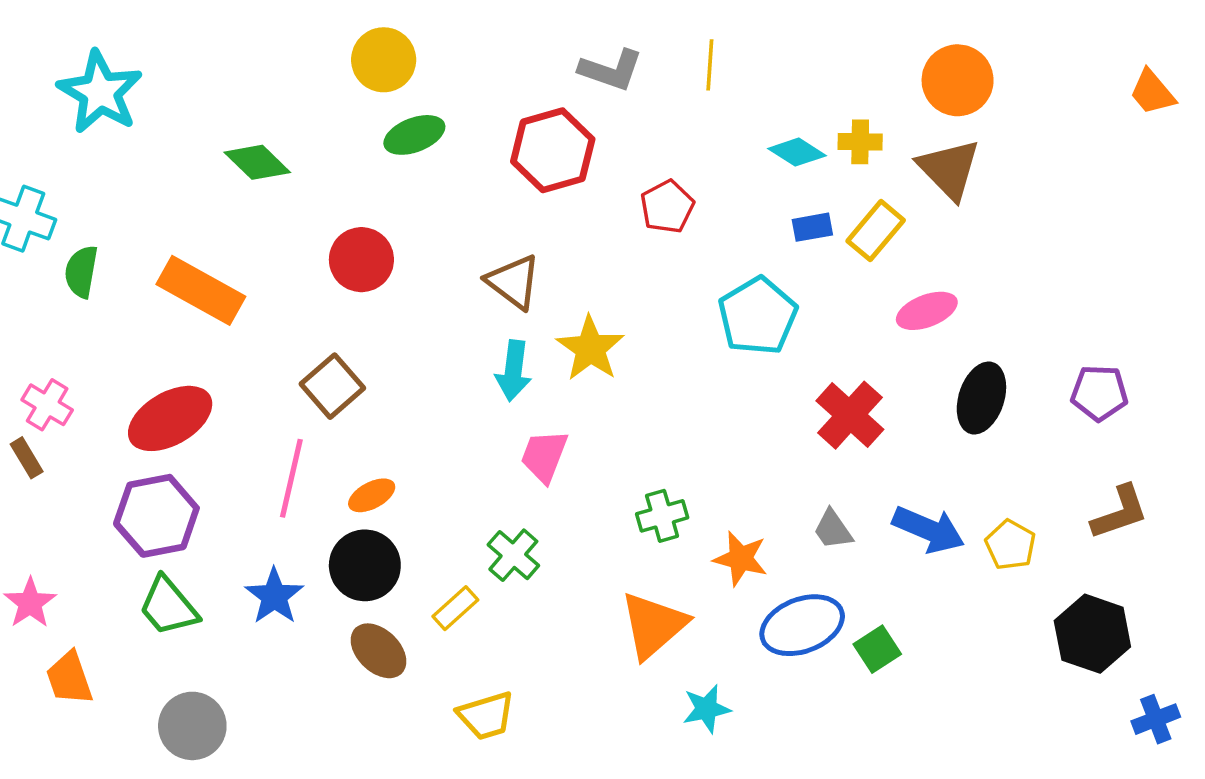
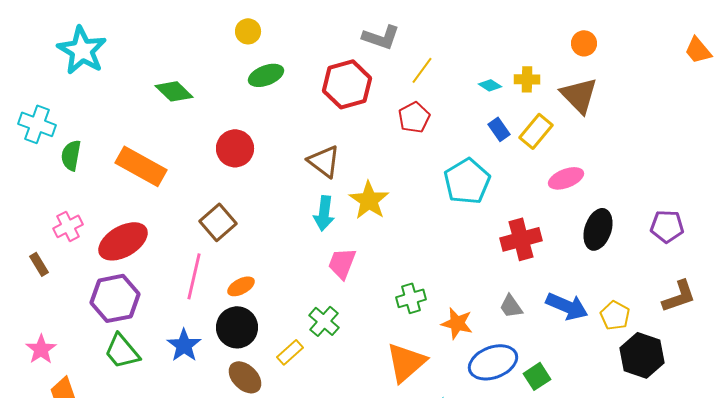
yellow circle: (384, 60) -> (248, 31), size x0.7
yellow line: (710, 65) -> (422, 70), moved, turned 32
orange circle: (958, 80) -> (584, 43), size x0.6
cyan diamond: (797, 152) -> (490, 85), size x0.7
blue rectangle: (812, 227) -> (499, 129), turned 65
pink cross: (47, 405) -> (68, 226), moved, turned 32
red cross: (850, 415) -> (521, 239), turned 33
black hexagon: (1092, 634) -> (642, 355), moved

